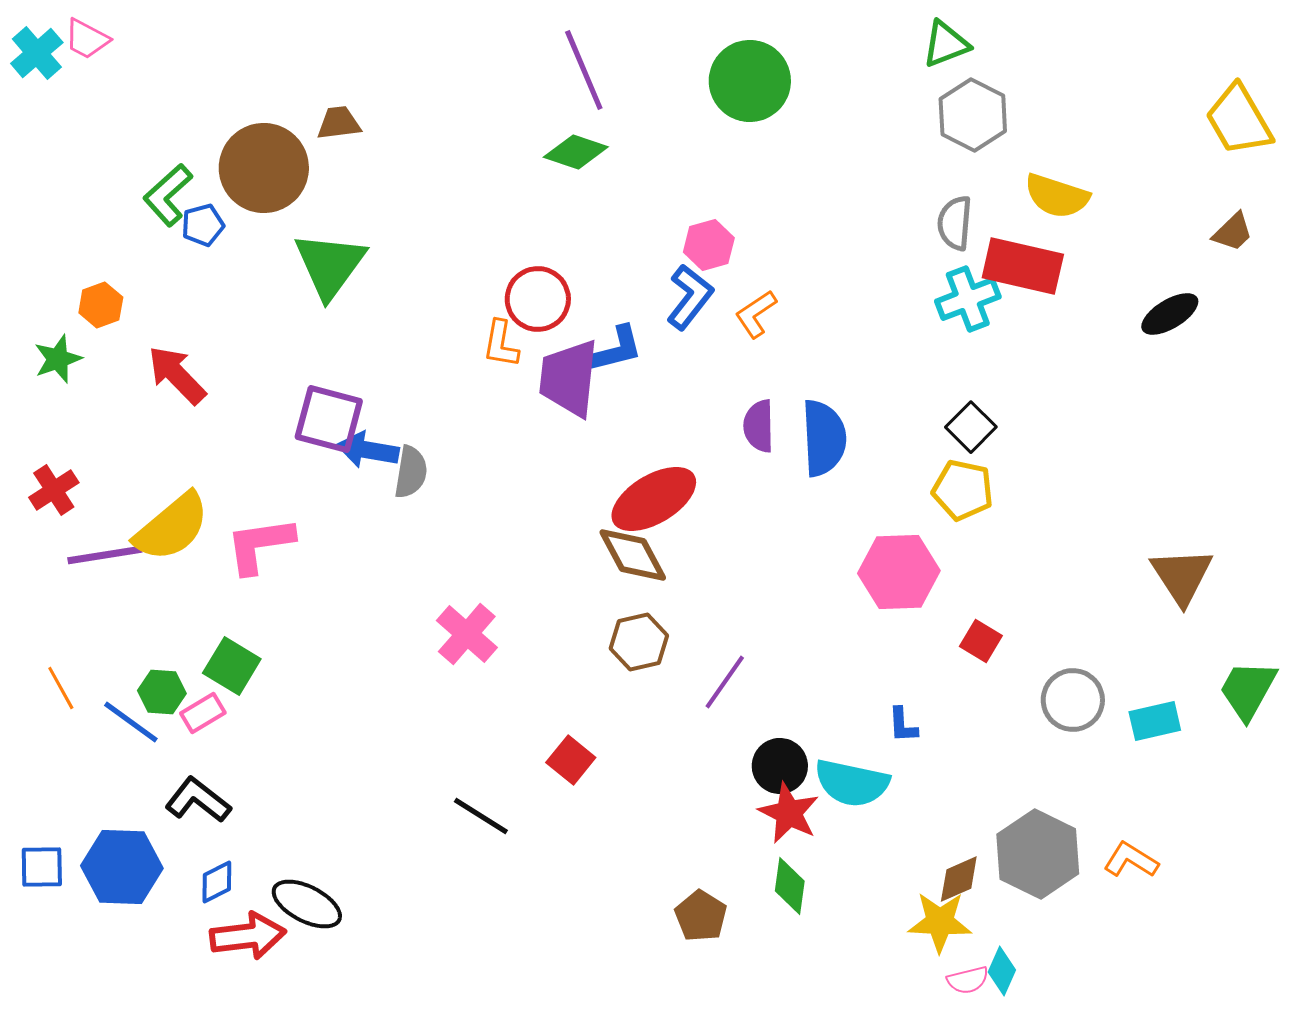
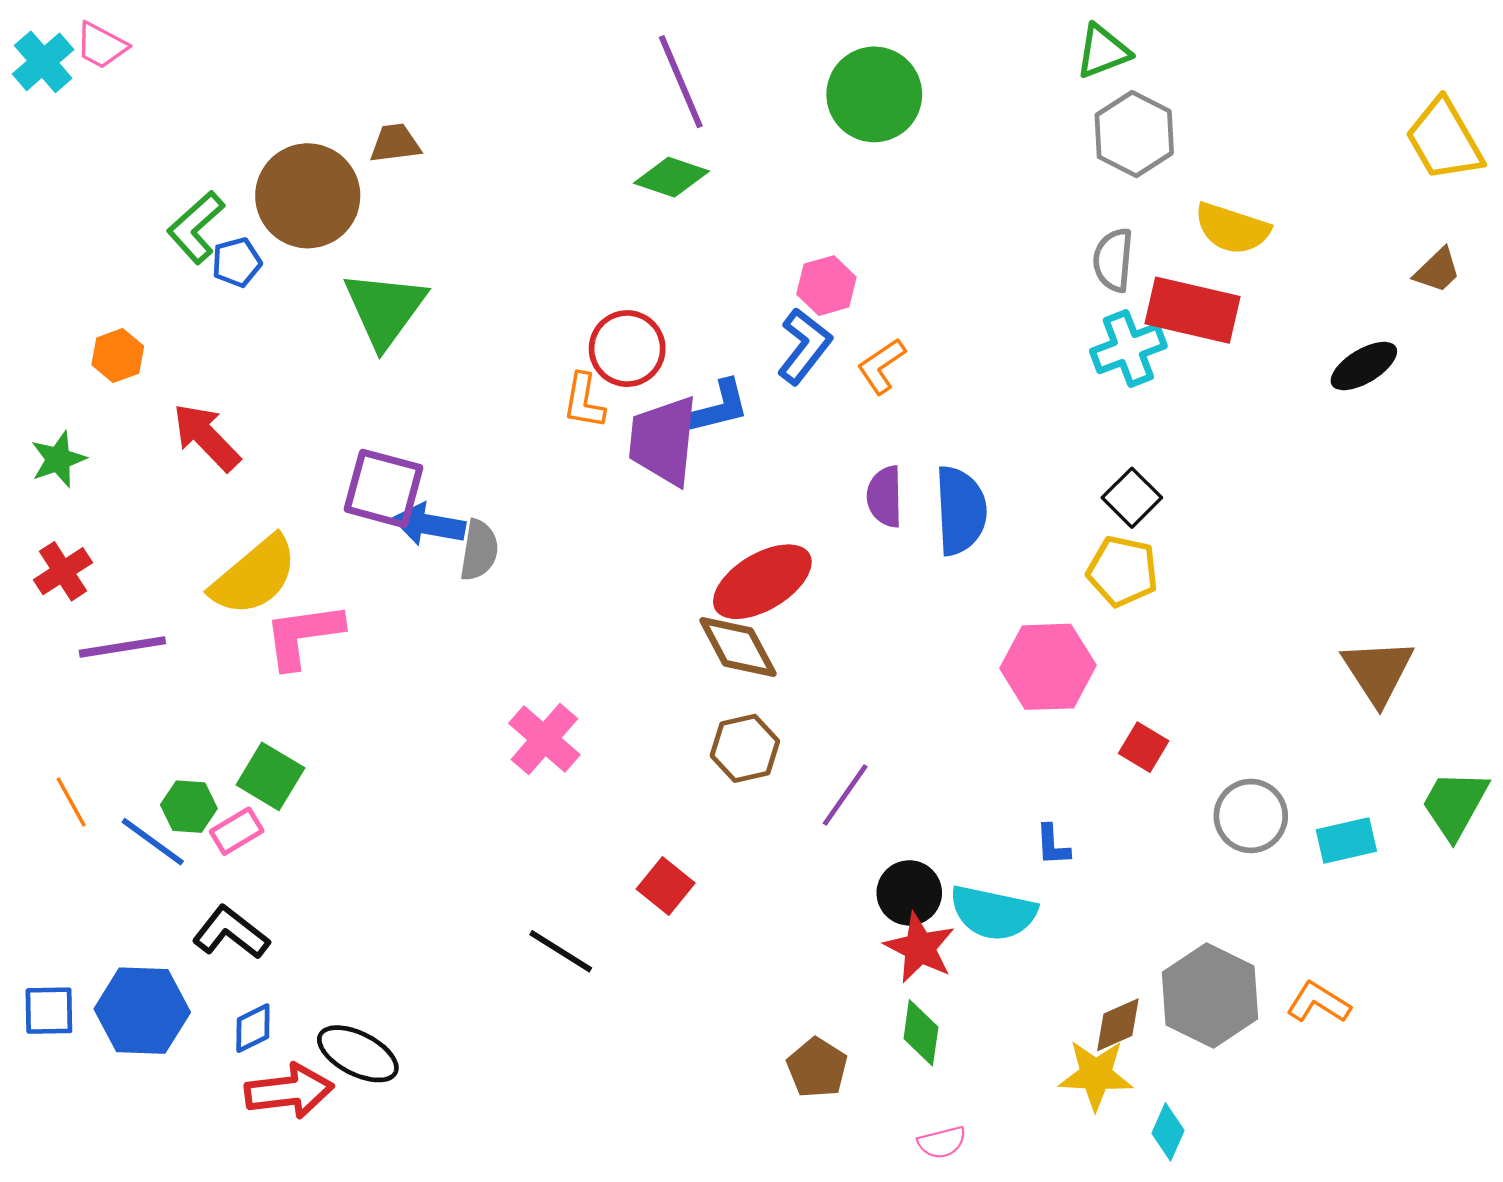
green star: (58, 359) -> (58, 459), moved
yellow semicircle: (172, 527) -> (254, 576), moved
pink semicircle: (968, 980) -> (942, 1142), moved

